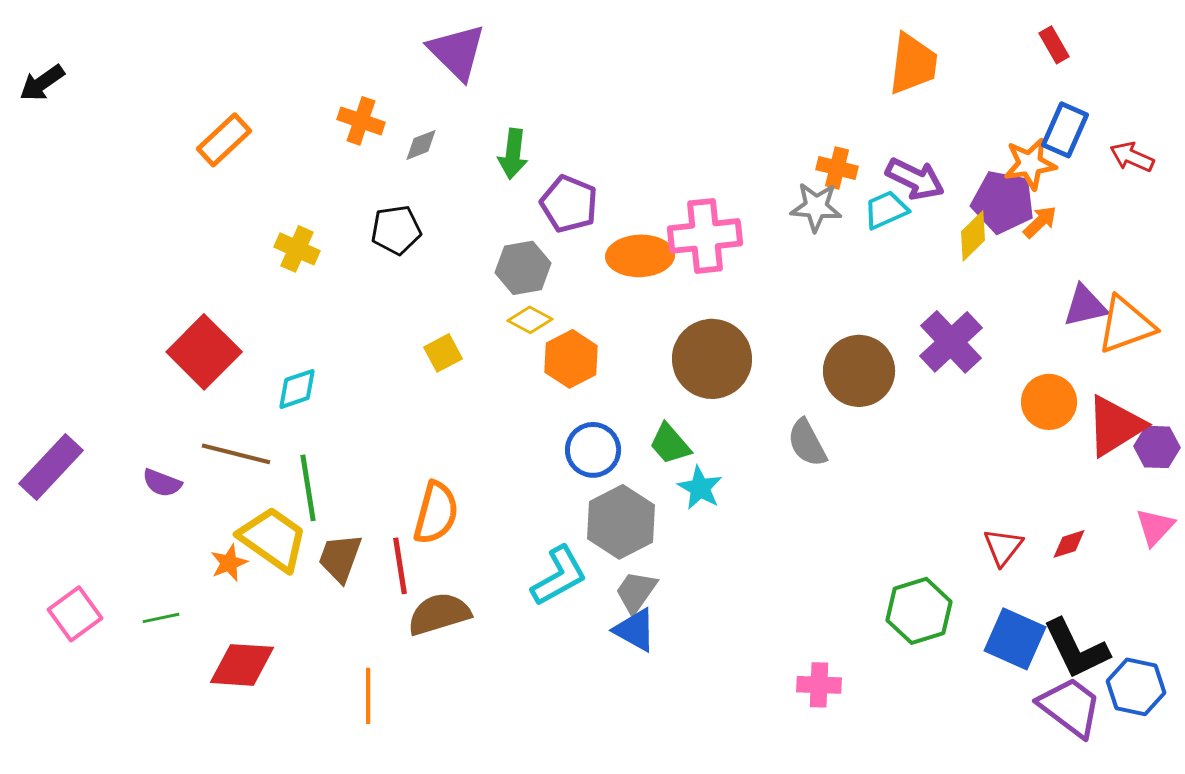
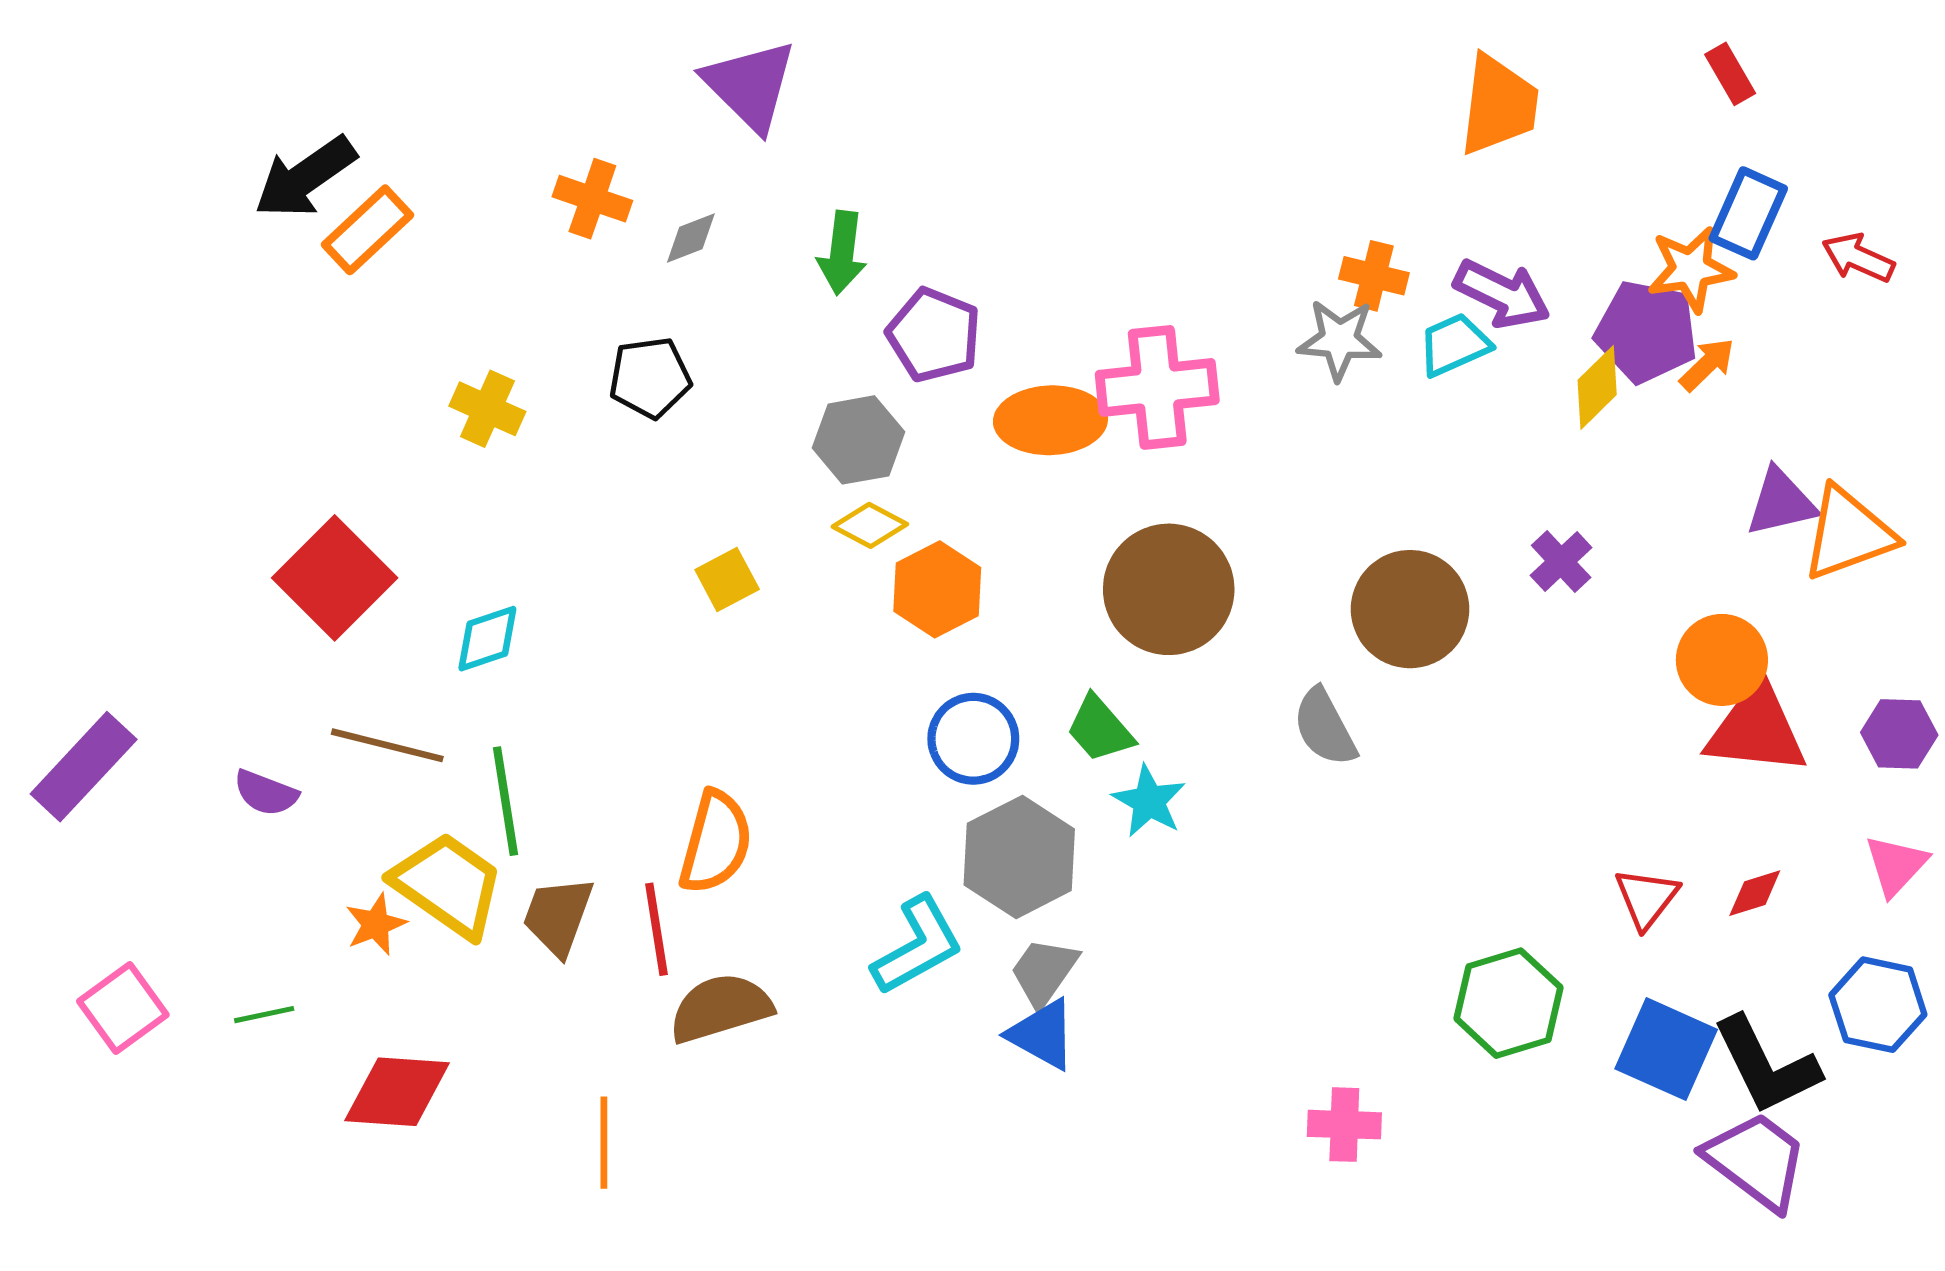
black arrow: (42, 83) -> (305, 177), moved, size x1.4
purple cross: (951, 342) -> (1561, 561), size x0.6
red triangle: (1115, 426) -> (1756, 729), moved, turned 38
blue hexagon: (1136, 687) -> (1878, 1005), moved

